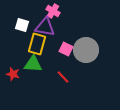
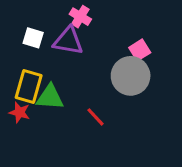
yellow rectangle: (37, 44) -> (29, 87), moved
pink square: (66, 49) -> (140, 50), moved, turned 32

